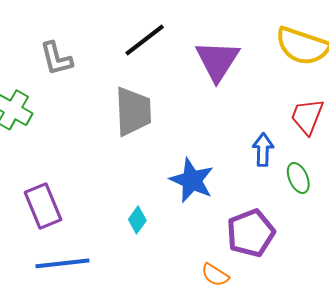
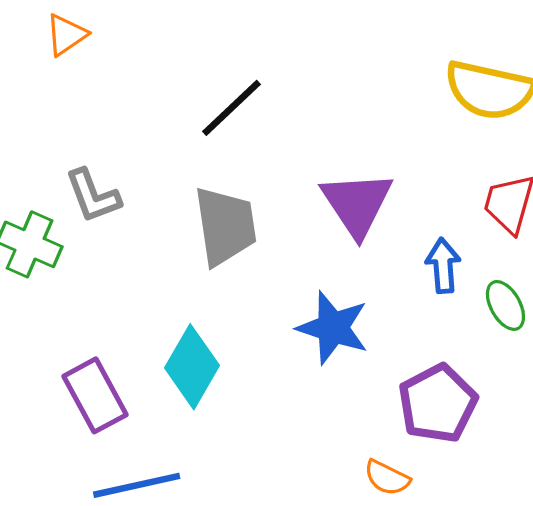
gray L-shape: (56, 59) -> (93, 196), moved
purple triangle: (217, 61) -> (357, 204), moved
cyan diamond: (137, 220) -> (192, 367), moved, size x1.8

